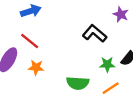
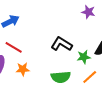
black L-shape: (95, 34) -> (62, 44), moved

